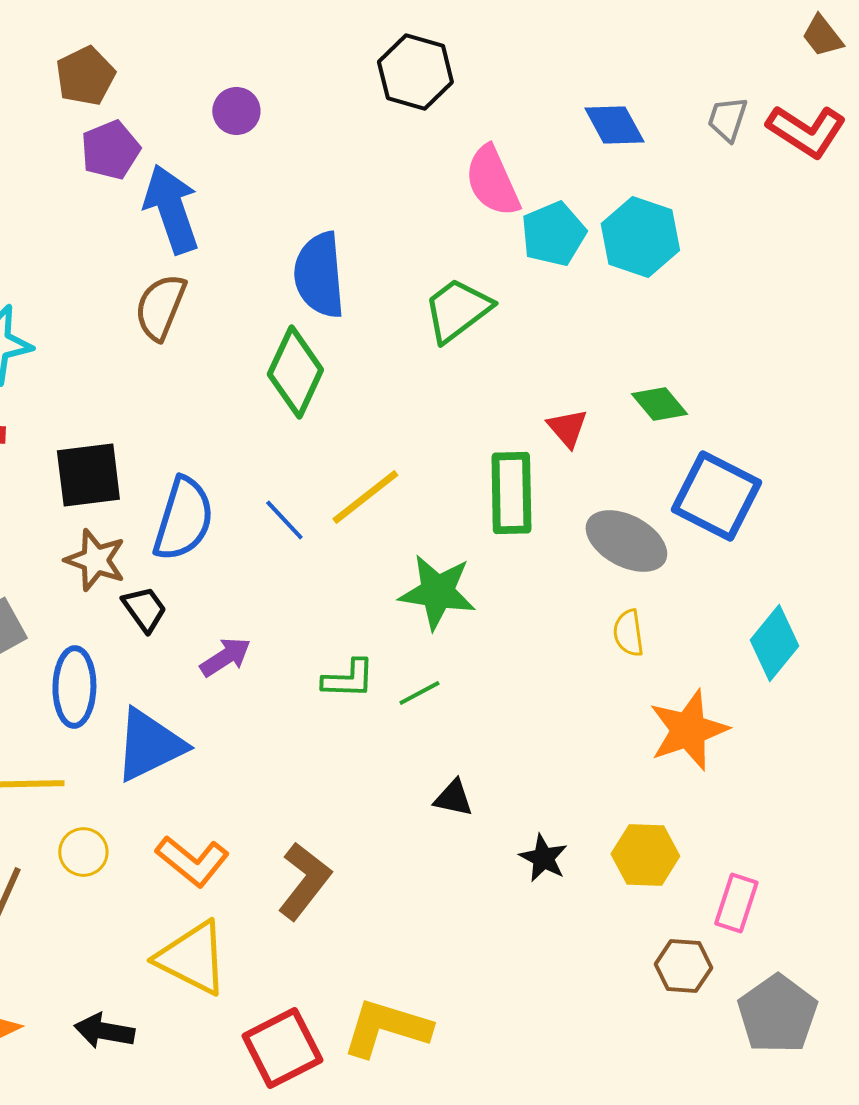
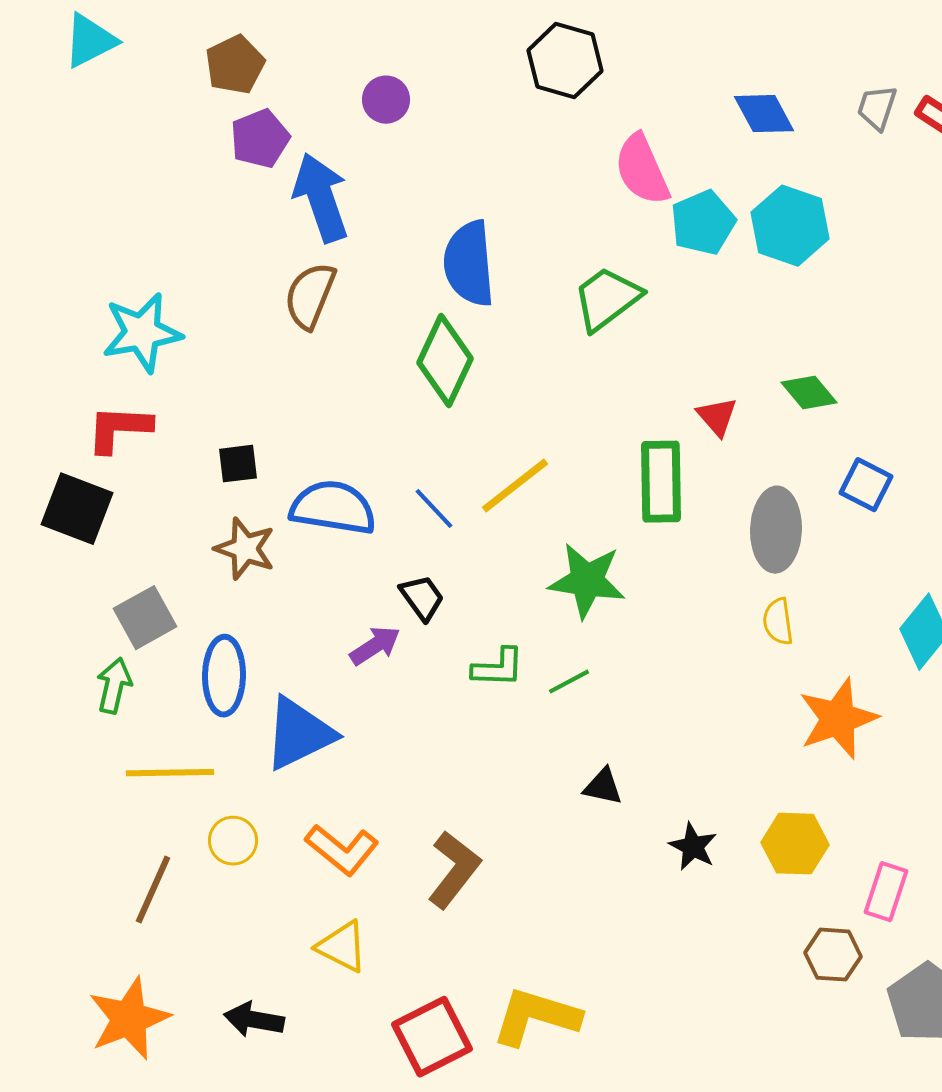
black square: (88, 475) -> (238, 464), size x0.6
blue square: (716, 496) -> (866, 485), size x0.6
blue semicircle: (183, 519) -> (333, 508), turned -98
gray ellipse: (626, 541) -> (776, 530), turned 64
black trapezoid: (144, 609) -> (422, 598), moved
yellow triangle: (192, 958) -> (342, 947), size x0.7

